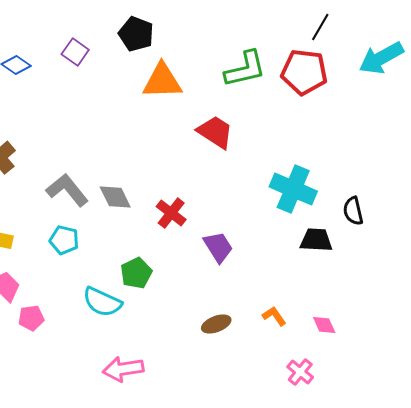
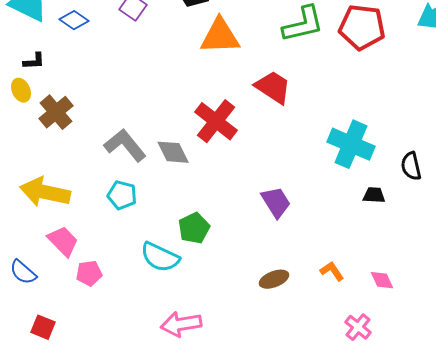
red cross: (171, 213) -> (216, 121), moved, size x1.4
black trapezoid: (316, 240) -> (374, 195), size x0.7

